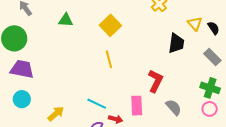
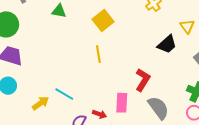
black trapezoid: (176, 43) -> (167, 44), turned 35
cyan line: (97, 104) -> (64, 94), moved
gray semicircle: (174, 107) -> (158, 108), size x1.4

